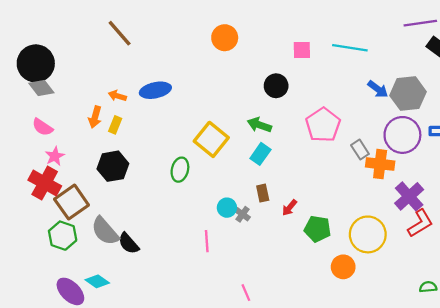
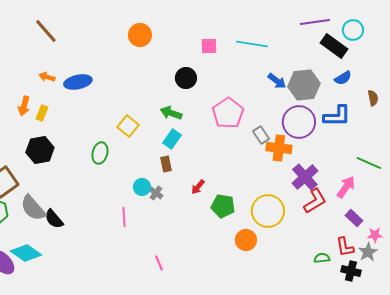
orange arrow: (117, 96) -> (47, 77), moved
yellow square: (211, 139) -> (128, 126), size x0.7
brown rectangle: (263, 193) -> (166, 164), moved
cyan diamond: (97, 281) -> (26, 253), size x1.4

